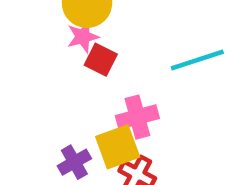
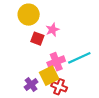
pink star: (83, 37) -> (52, 30), moved
cyan line: (197, 60) -> (79, 58), moved

